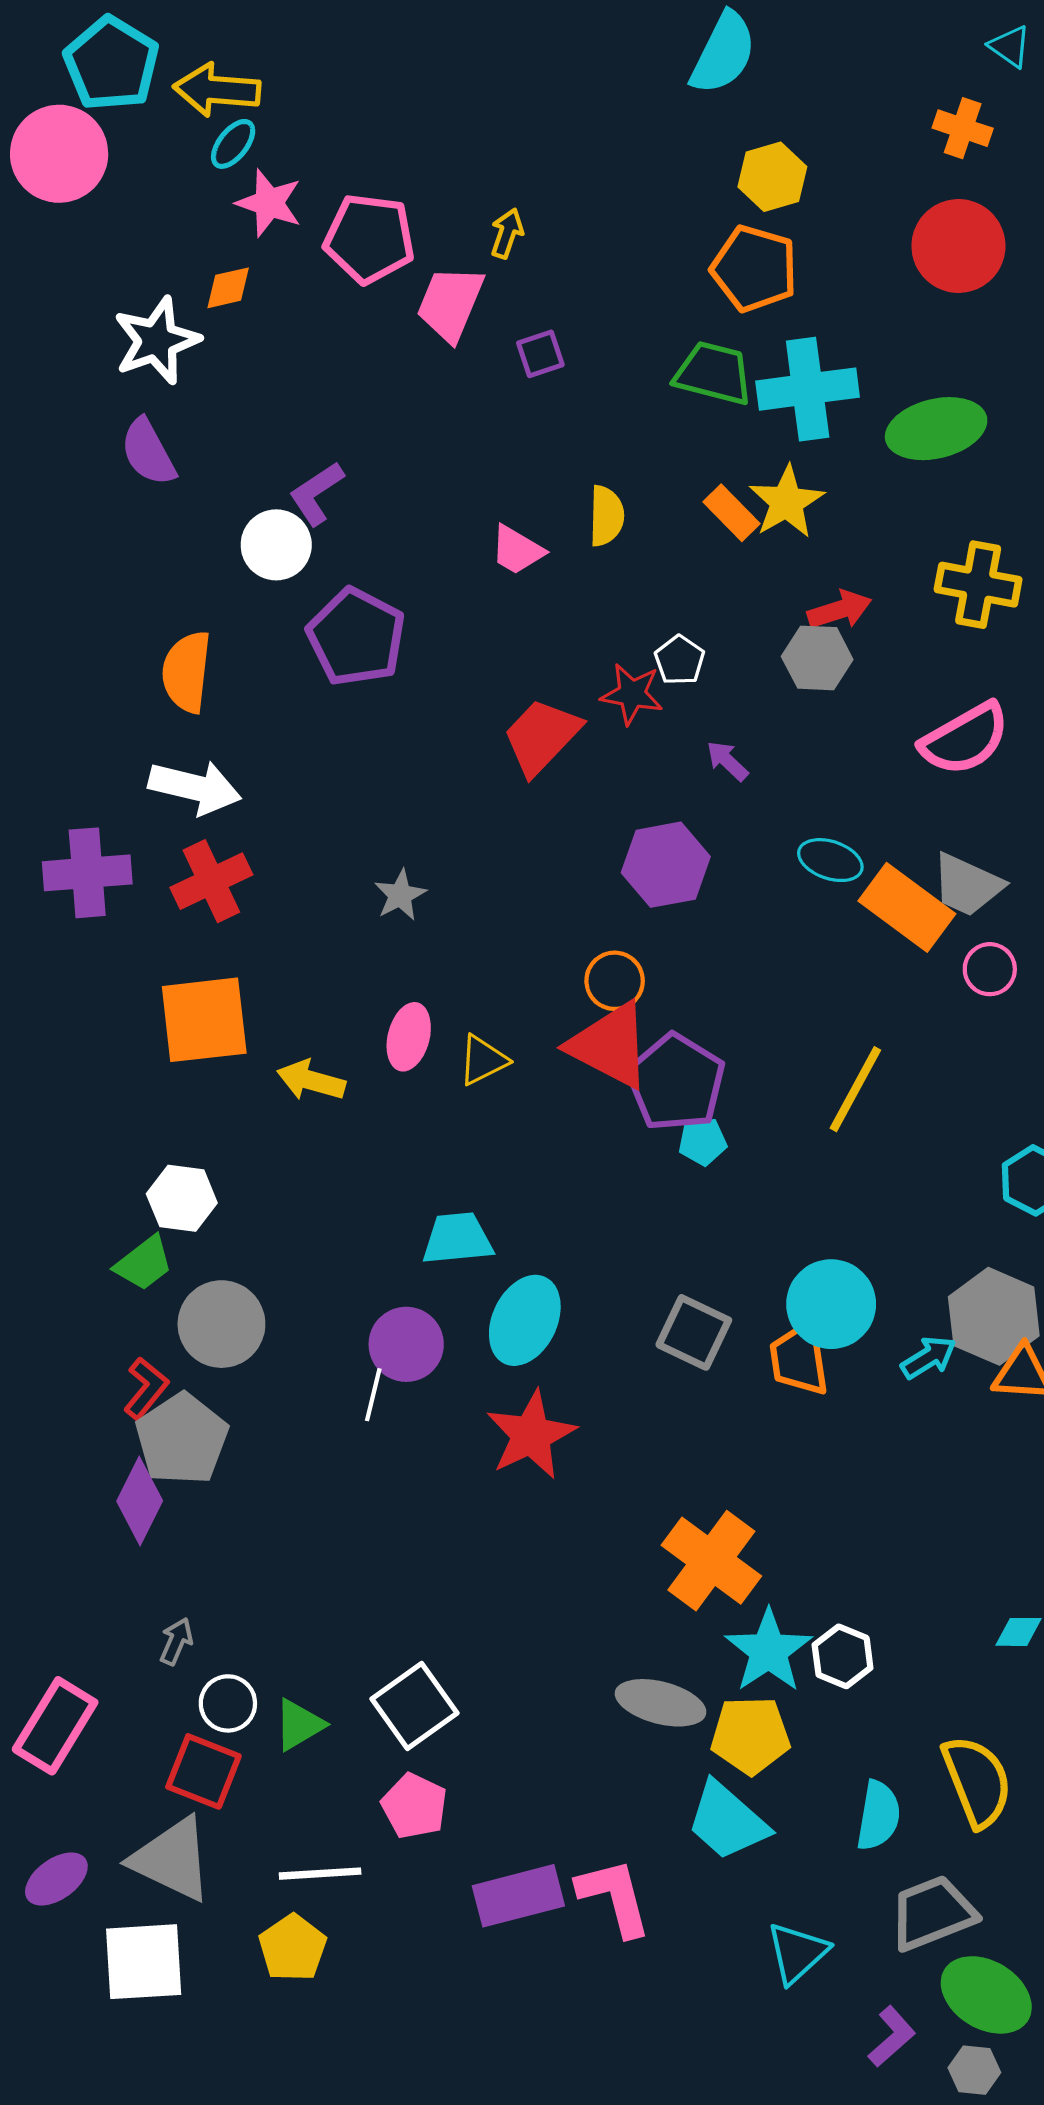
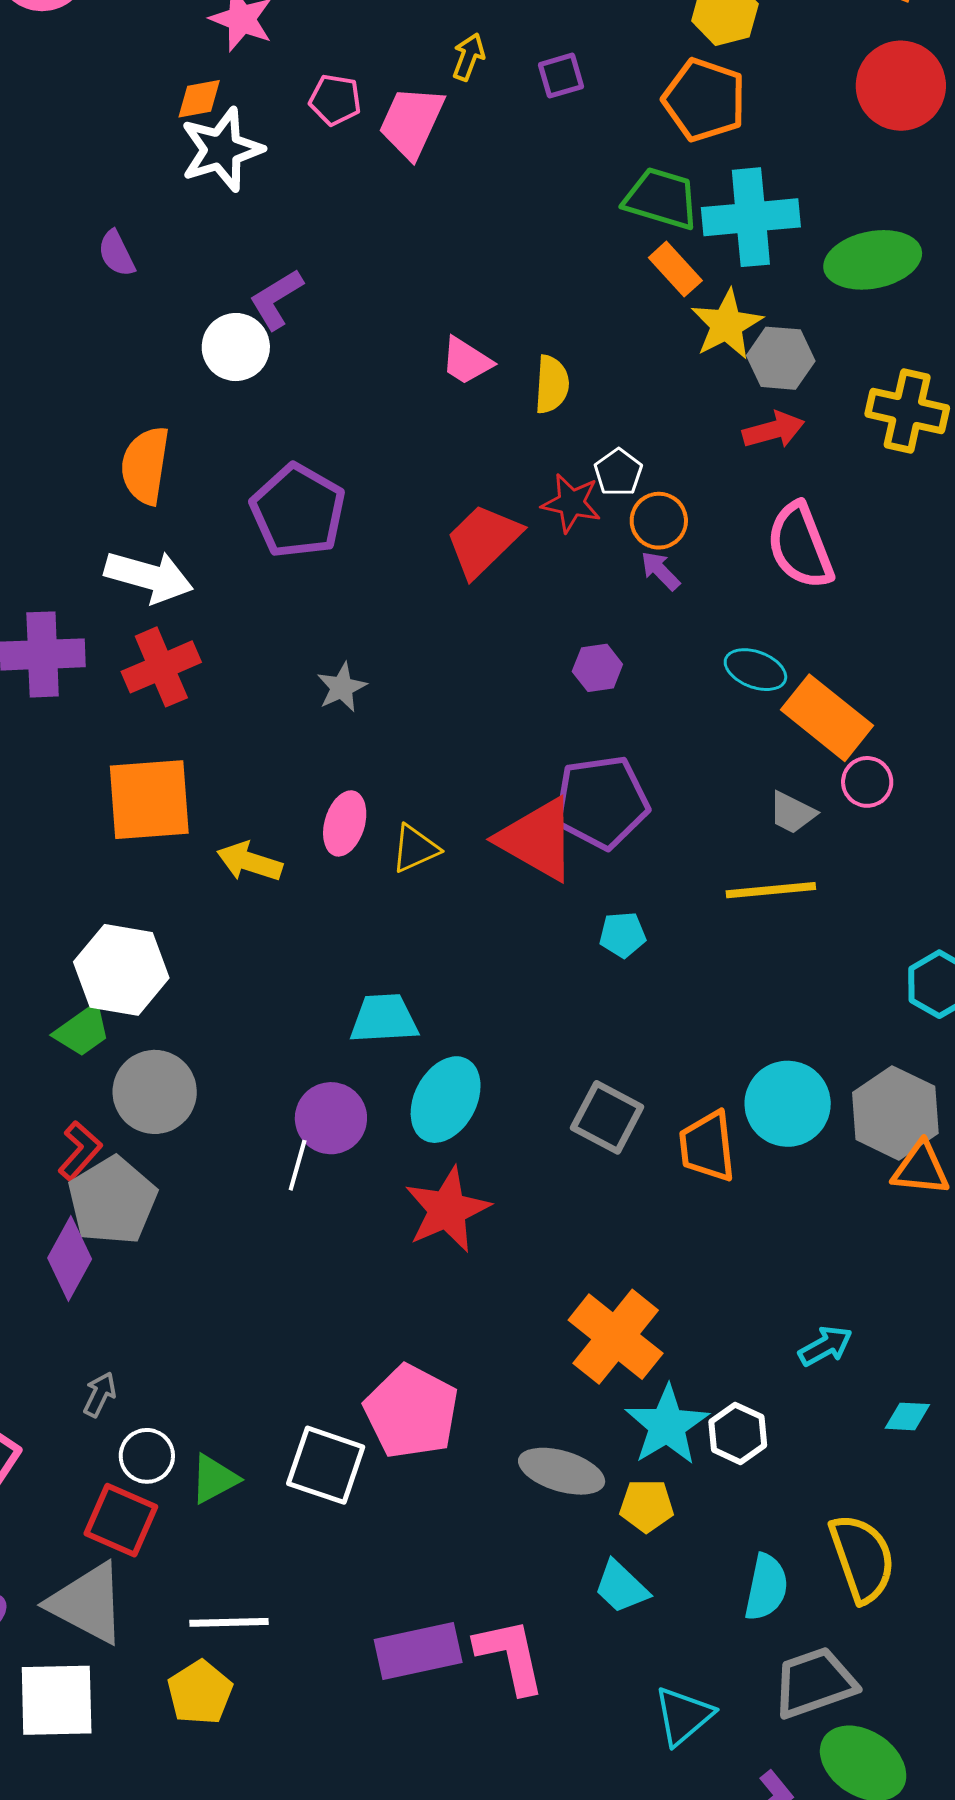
pink pentagon: (369, 239) -> (335, 100), moved, size x0.6
white star: (157, 341) -> (222, 150), moved
purple square: (540, 354) -> (561, 76), moved
purple semicircle: (148, 452) -> (117, 253), size x0.7
orange rectangle: (731, 513) -> (675, 269), moved
yellow semicircle: (606, 516) -> (552, 384), moved
purple pentagon: (356, 637) -> (298, 511), moved
gray hexagon: (817, 658) -> (781, 358), moved
pink semicircle: (965, 739) -> (800, 546), moved, turned 96
purple hexagon: (666, 865) -> (597, 668), size x0.6
gray trapezoid: (967, 885) -> (792, 813), moved, size x0.7
pink circle: (990, 969) -> (867, 782), moved
orange circle: (615, 981) -> (659, 521), moved
purple pentagon: (676, 1082) -> (601, 802), moved, turned 30
yellow line: (855, 1089) -> (771, 890), turned 54
white hexagon: (182, 1198) -> (121, 970), size x1.4
cyan circle: (831, 1304) -> (788, 1104), moved
cyan arrow: (929, 1357) -> (825, 1346), moved
white square: (415, 1706) -> (326, 1465), turned -38
yellow pentagon: (750, 1735) -> (647, 1506), size x0.7
pink pentagon: (414, 1806) -> (411, 1412), moved, size x1.5
cyan trapezoid: (727, 1821) -> (621, 1587), size x0.7

